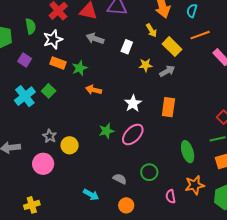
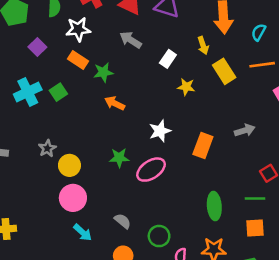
gray arrow: (167, 71) -> (245, 130), moved
pink circle: (43, 164) -> (73, 198), moved
green circle: (149, 172) -> (159, 236), moved

